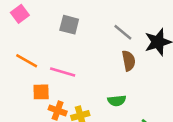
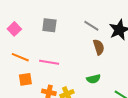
pink square: (20, 14) -> (14, 29), moved
orange square: (41, 92) -> (25, 79), moved

